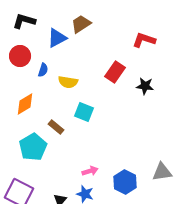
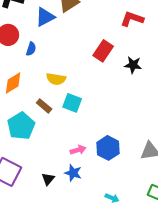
yellow semicircle: (68, 82) -> (56, 79), moved
cyan square: (84, 112) -> (72, 103), moved
blue hexagon: (125, 182) -> (108, 148), moved

